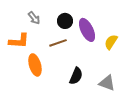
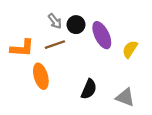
gray arrow: (34, 18) -> (55, 21), moved
brown line: (58, 43) -> (55, 45), moved

